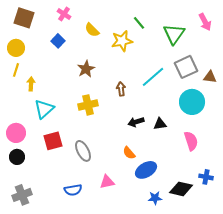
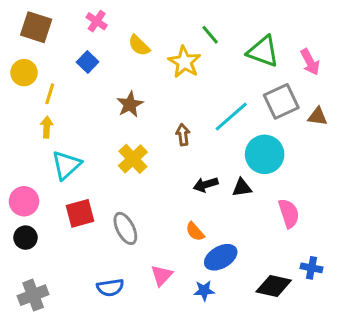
pink arrow: (205, 22) -> (310, 62), moved
green triangle: (174, 34) -> (263, 51), turned -45
yellow star: (122, 41) -> (184, 62), turned -30
yellow line: (16, 70) -> (50, 94), moved
cyan circle: (192, 102) -> (265, 154), moved
yellow cross: (88, 105) -> (133, 159), turned -30
pink triangle: (107, 182) -> (162, 275), turned -35
blue star: (155, 198) -> (204, 291), moved

